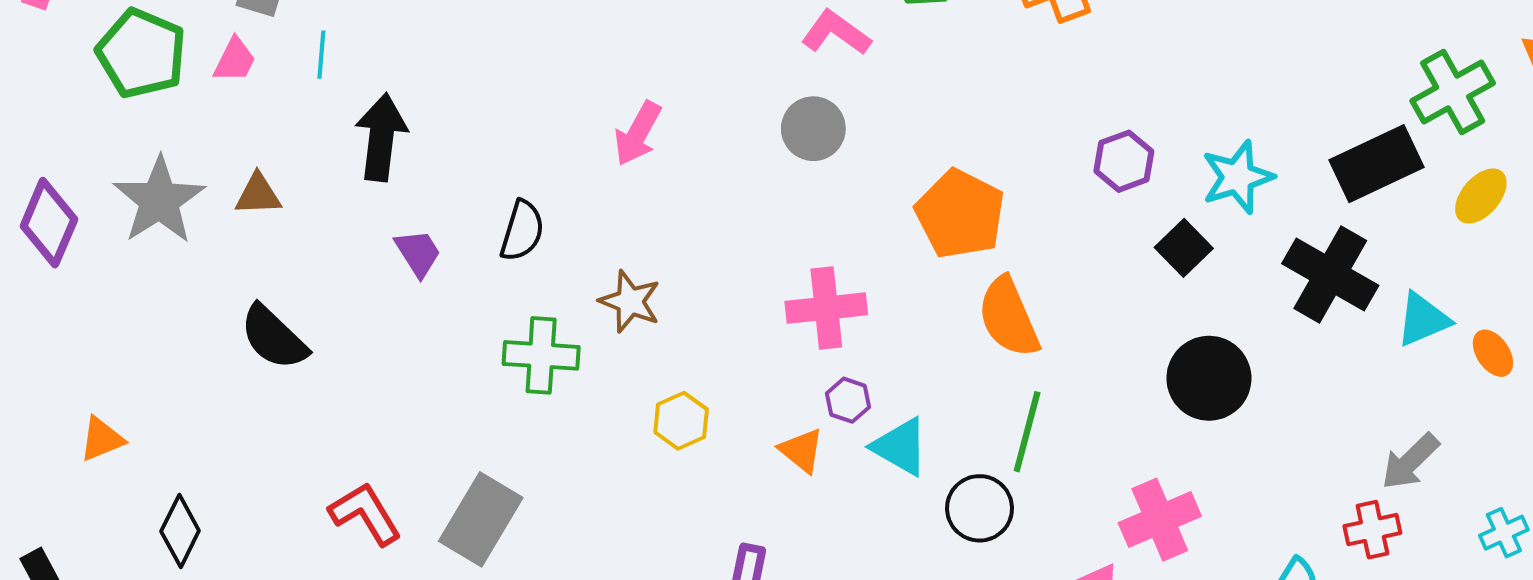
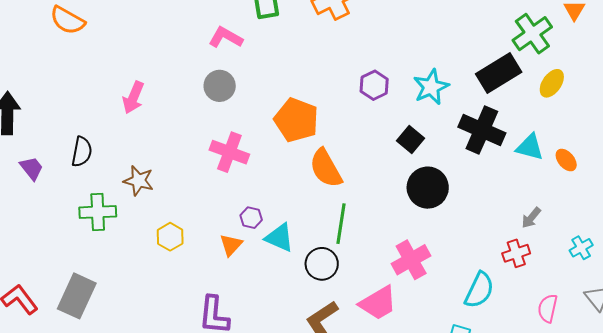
black square: (1184, 248) -> (410, 140), moved
pink cross: (826, 308) -> (229, 152), moved, turned 33
cyan triangle: (1423, 319) -> (530, 147), turned 44
orange triangle: (801, 450) -> (231, 245), turned 40
gray arrow: (1410, 461) -> (531, 218), size x0.7

